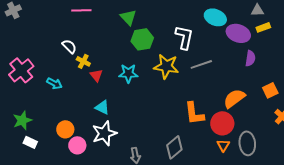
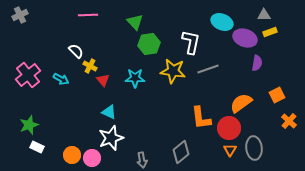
cyan arrow: (54, 83) -> (61, 79), moved
orange circle: (65, 129) -> (72, 155), moved
pink circle: (77, 145) -> (92, 158), moved

